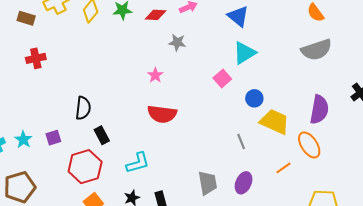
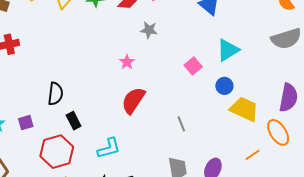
cyan triangle: (244, 53) -> (228, 50), moved
red semicircle: (162, 114) -> (133, 100), turned 116
gray line: (241, 142) -> (181, 124), moved

